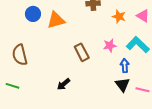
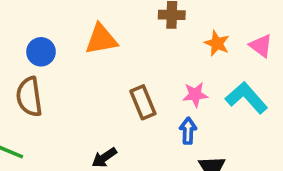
blue circle: (33, 14) -> (41, 52), moved
blue arrow: (125, 66) -> (188, 131), moved

